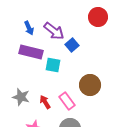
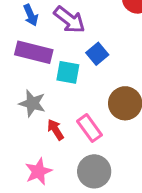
blue square: (72, 45) -> (97, 54), moved
gray star: (21, 97) -> (32, 103), moved

